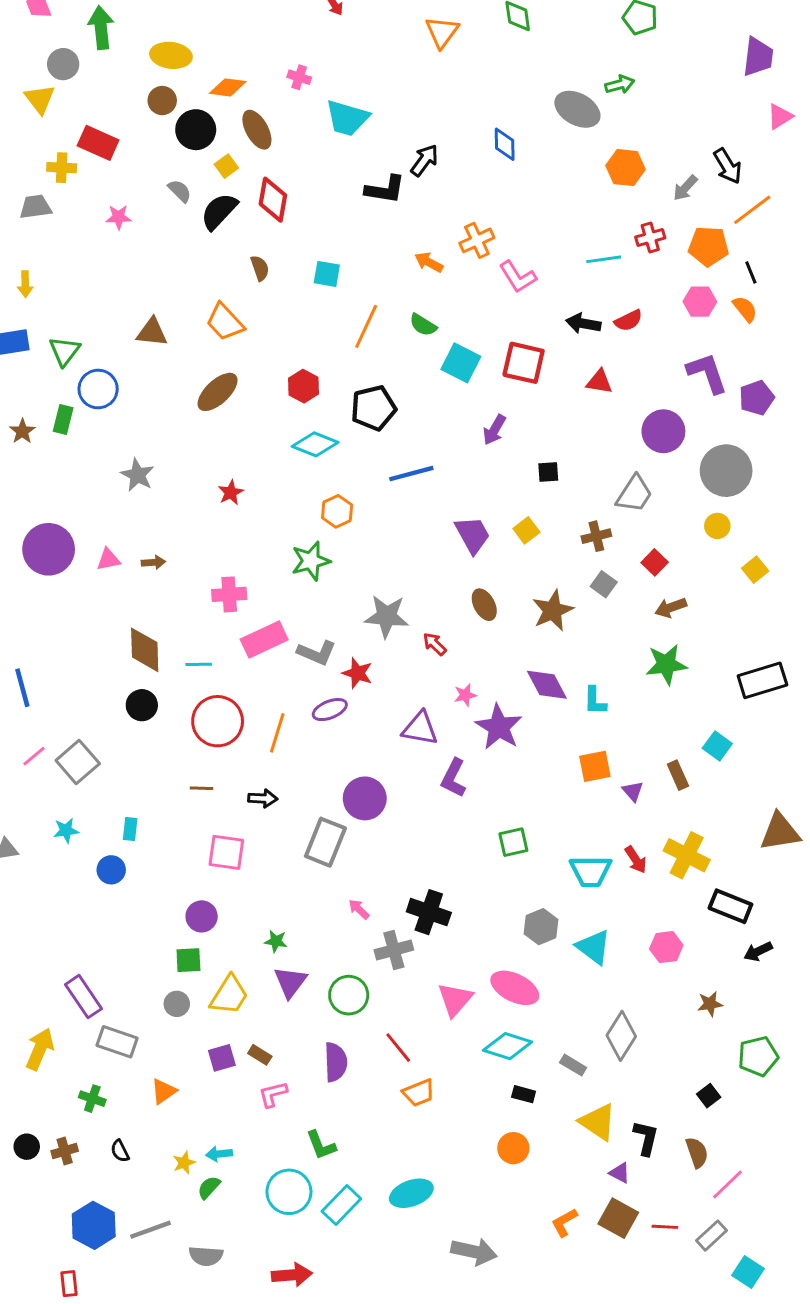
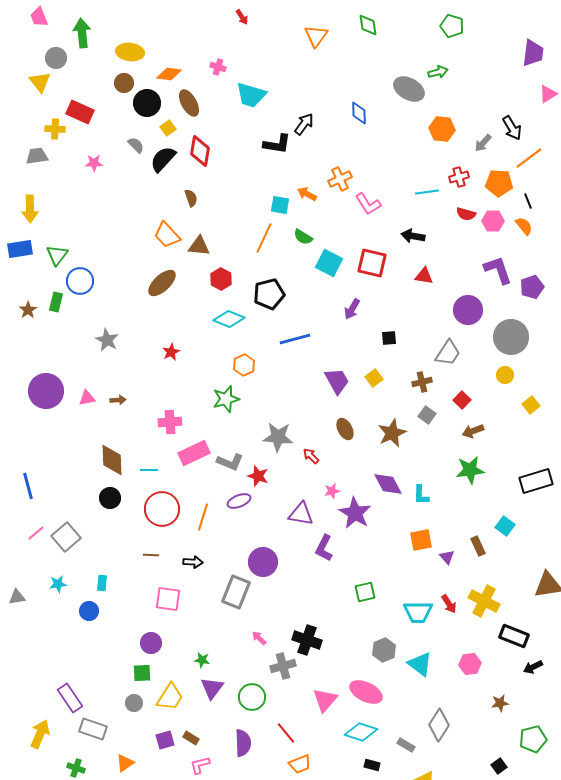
cyan square: (327, 274) -> (280, 205), moved
yellow arrow: (25, 284) -> (30, 209), size x1.5
red semicircle: (628, 321) -> (466, 214), moved, turned 42
brown triangle: (152, 332) -> (199, 246), moved

